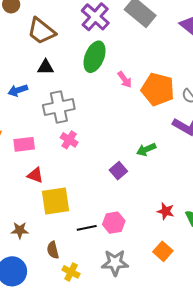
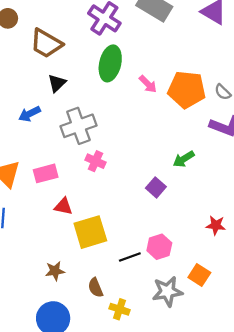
black triangle: (46, 67) -> (57, 83), turned -36
orange square: (163, 251) -> (199, 275), moved

